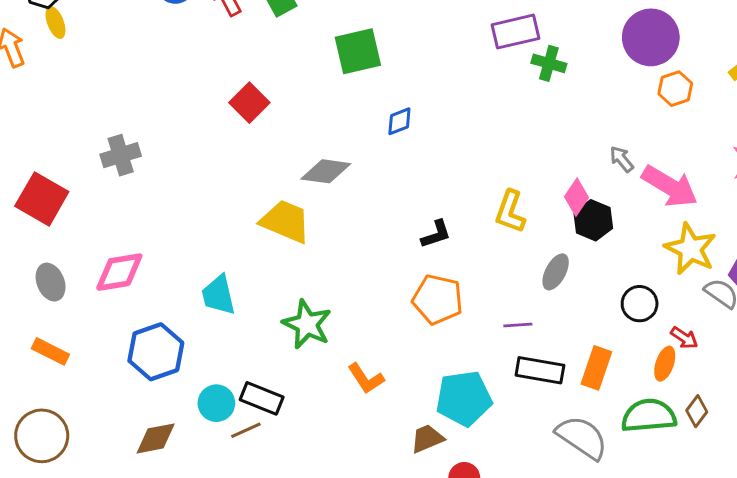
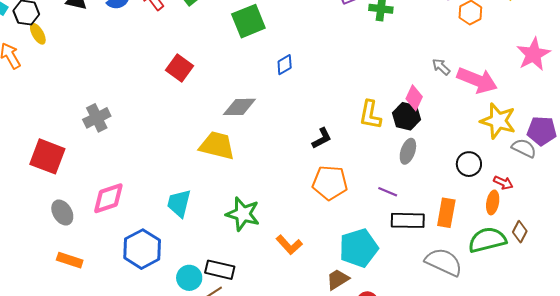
black hexagon: (593, 220) -> (406, 116), moved
cyan trapezoid: (218, 295) -> (179, 203), turned 36
purple line: (518, 325) -> (388, 192), turned 36

